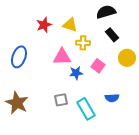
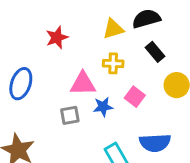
yellow triangle: (70, 25) -> (113, 29), moved, turned -35
blue semicircle: (112, 98) -> (155, 143), size x1.5
gray square: (61, 100) -> (70, 115), moved

